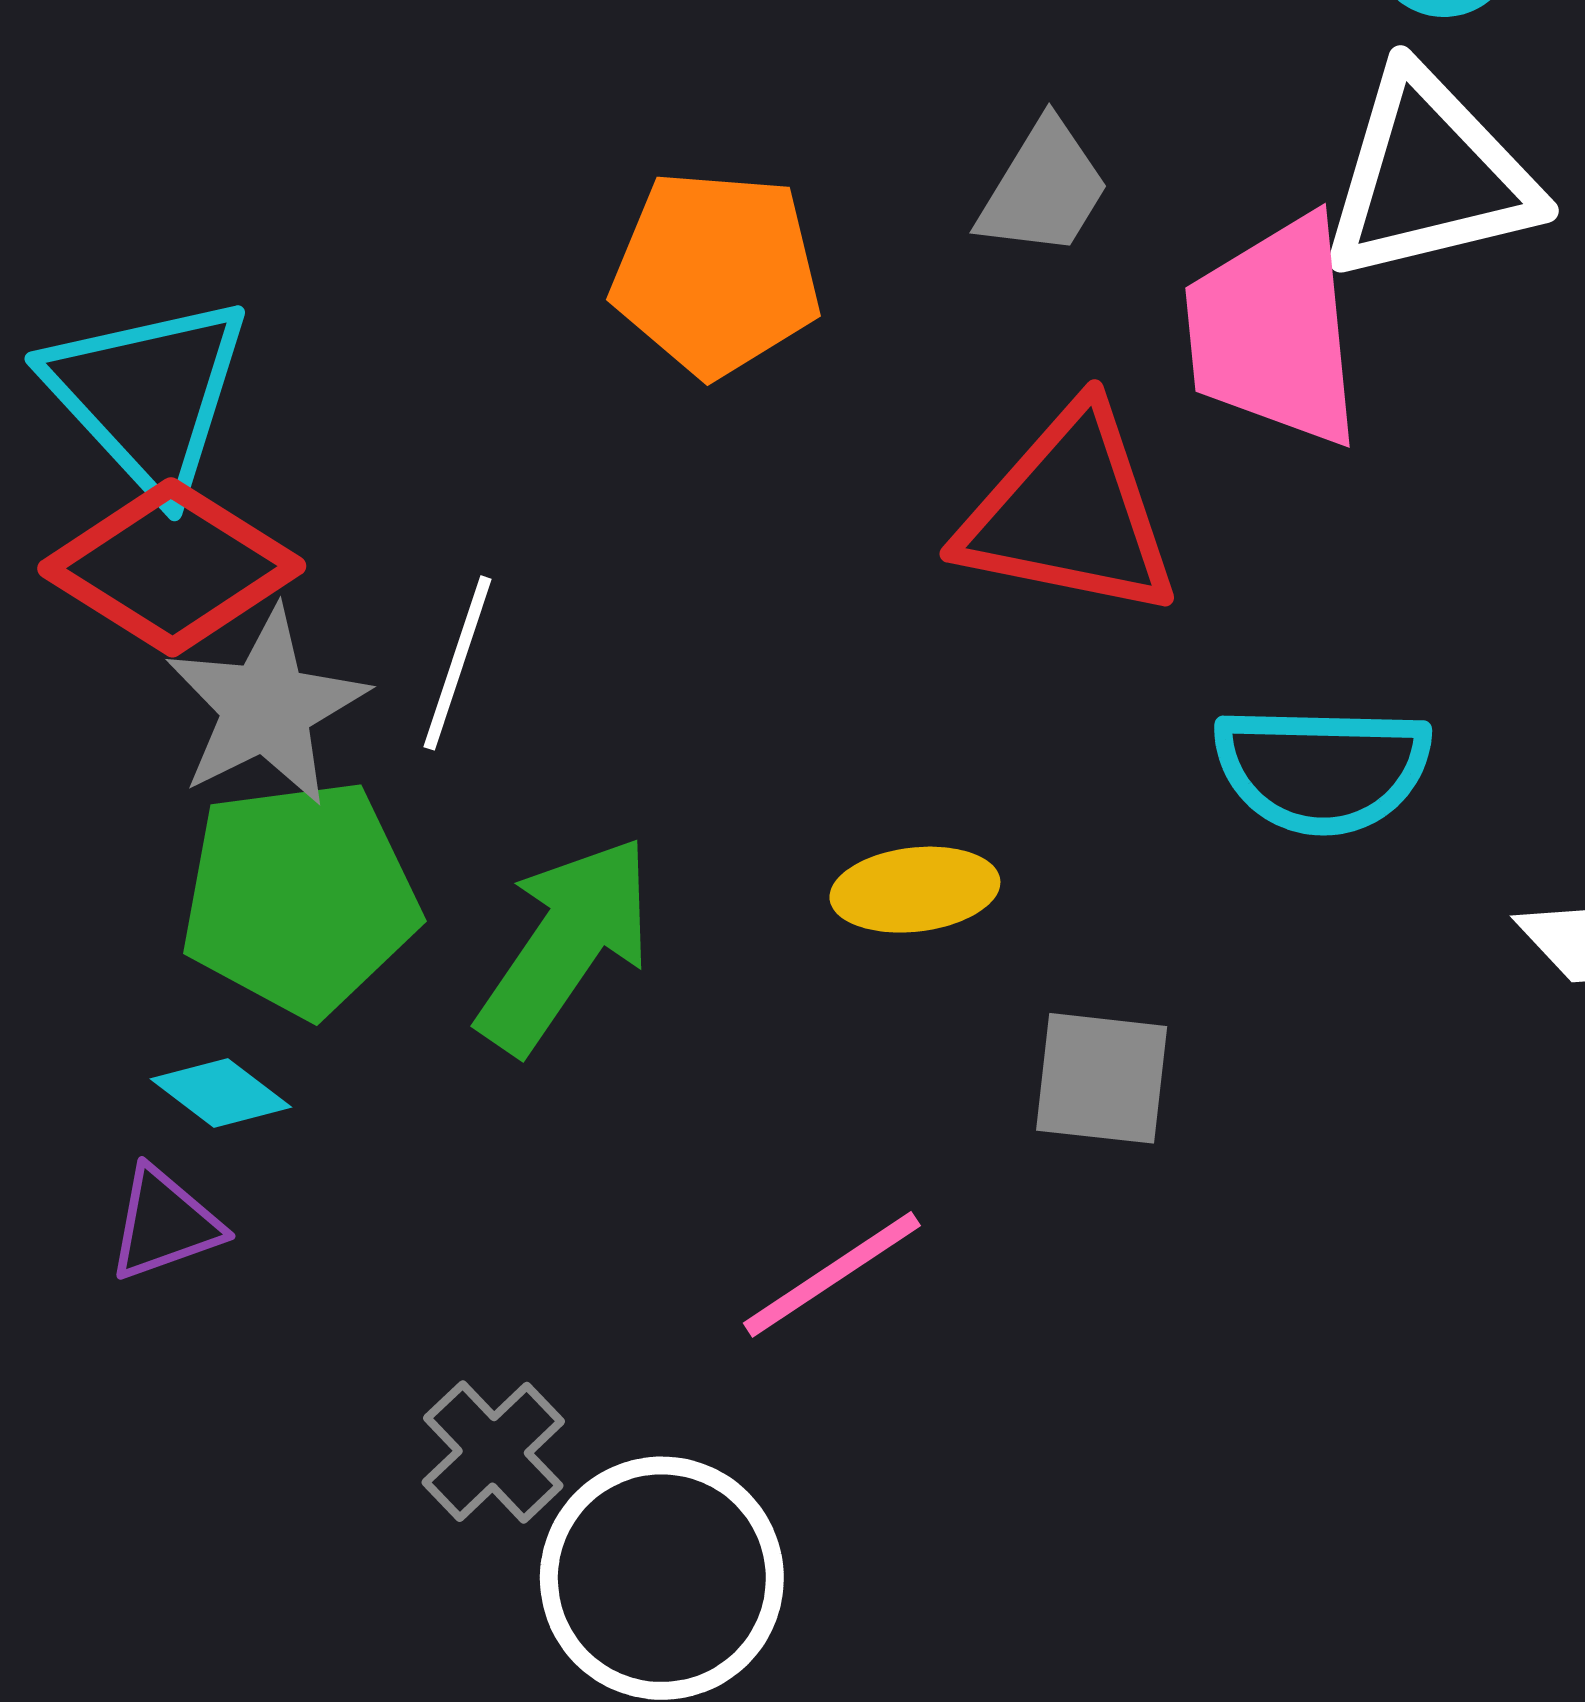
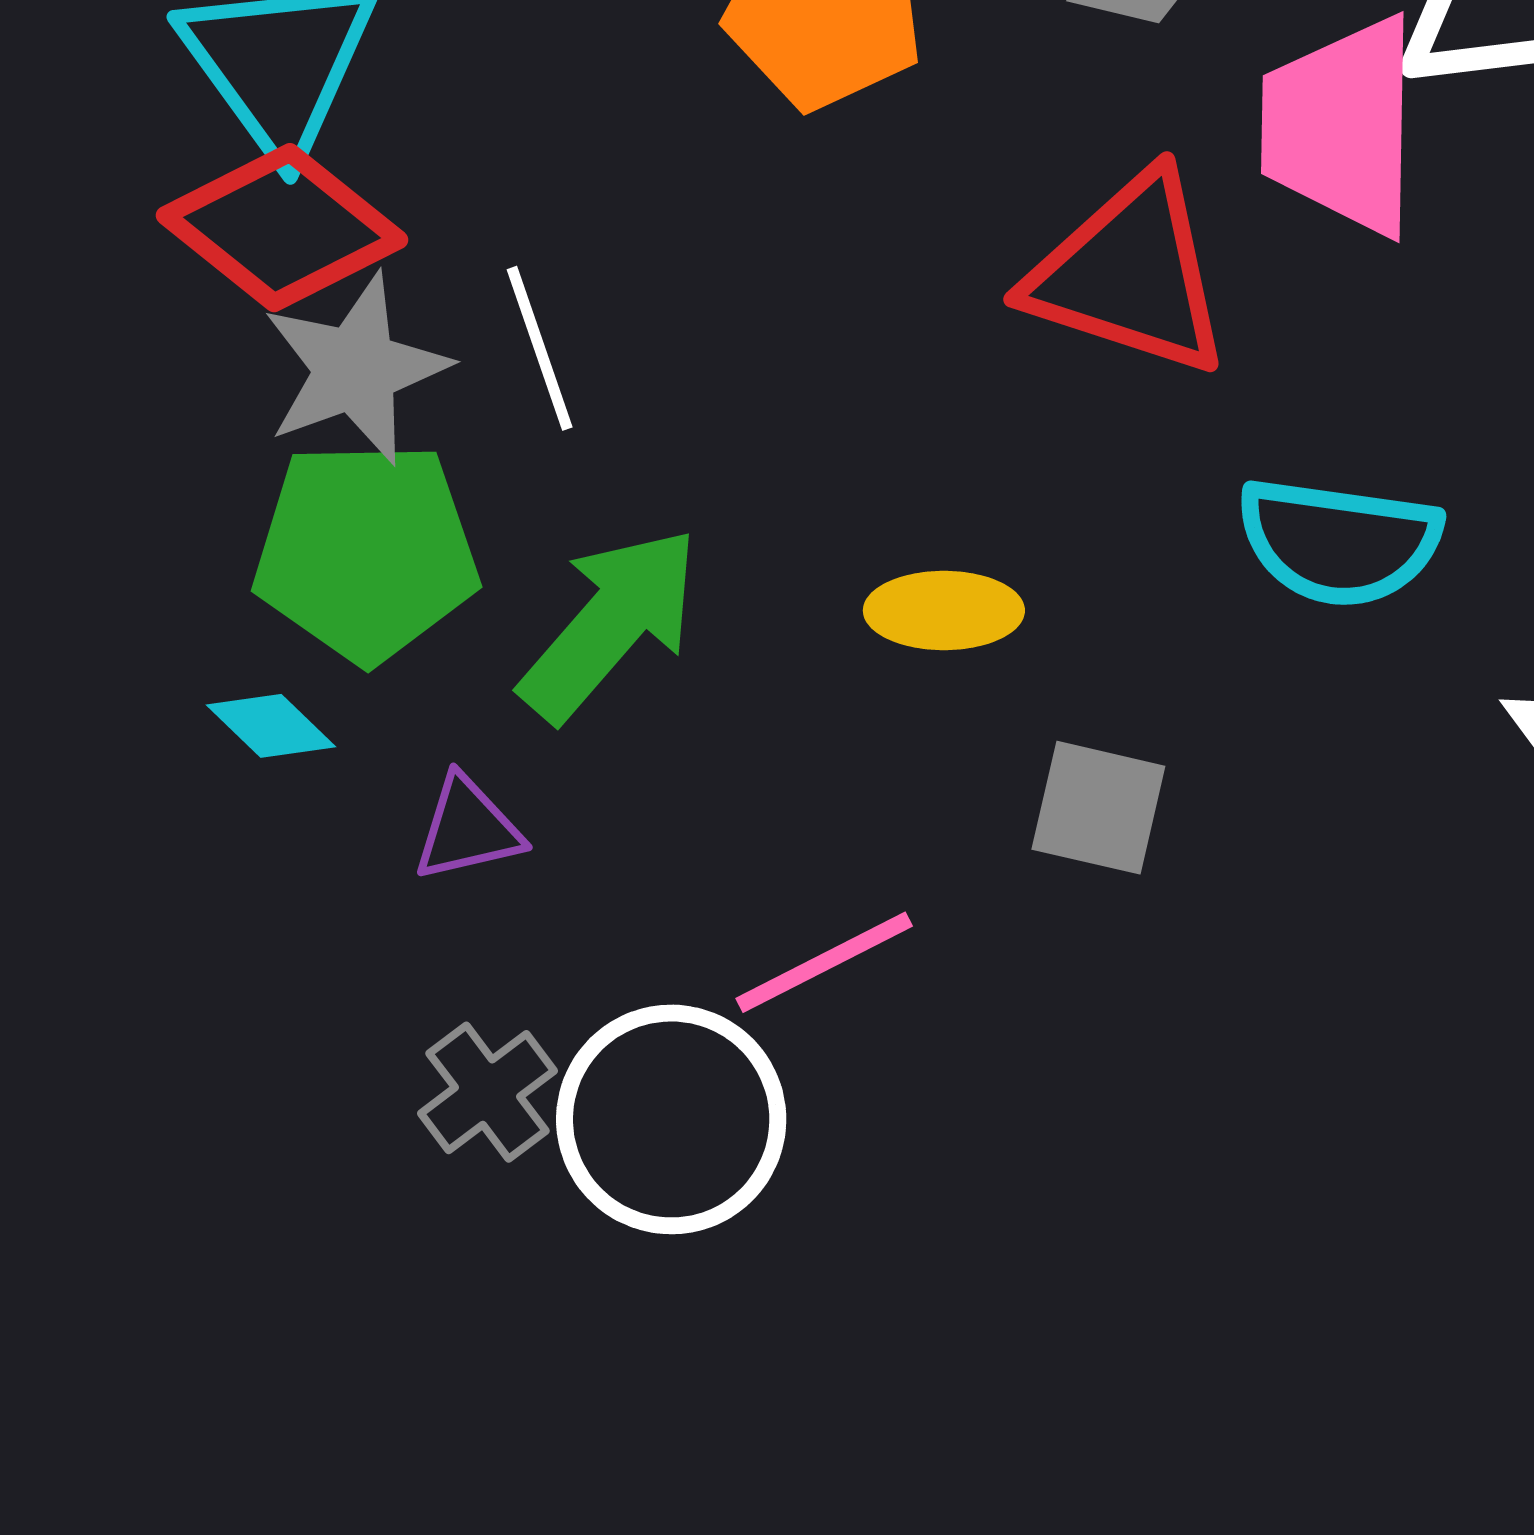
white line: (458, 663) -> (540, 348), turned -44
purple triangle: (165, 1224) -> (468, 829), moved
white circle: (662, 1578) -> (671, 1119), moved

